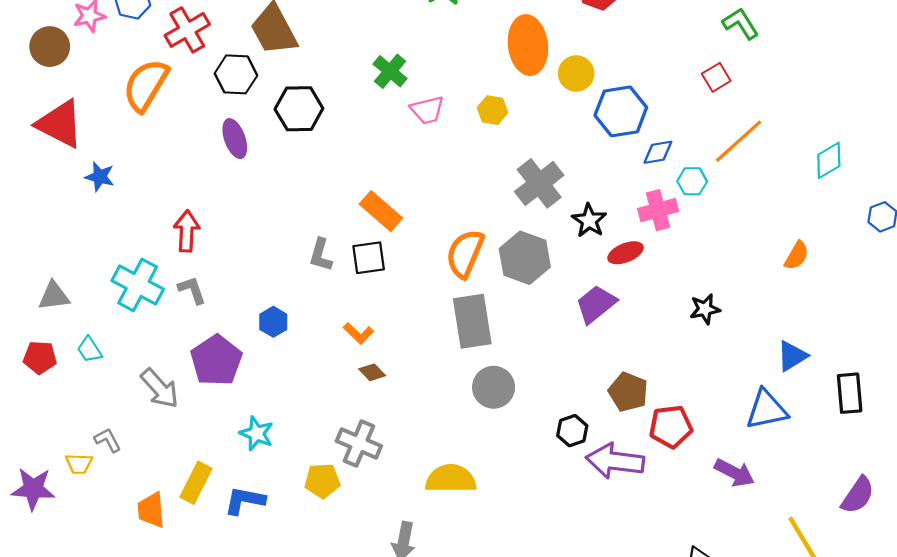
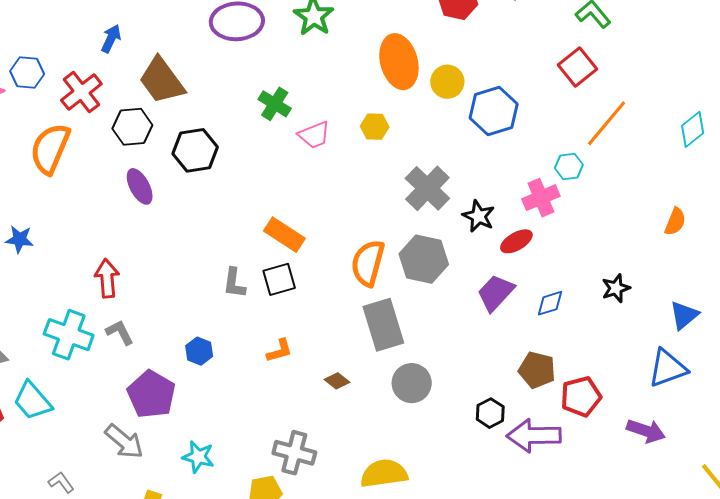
red square: (716, 77) -> (578, 67), size x1.4
blue diamond: (658, 152) -> (550, 303), moved
black star: (705, 309) -> (616, 288), moved
orange L-shape: (358, 333) -> (280, 351), turned -52
cyan trapezoid: (89, 350) -> (32, 401), size x1.6
brown diamond: (372, 372) -> (337, 381), moved
gray arrow: (160, 388) -> (124, 441), moved

